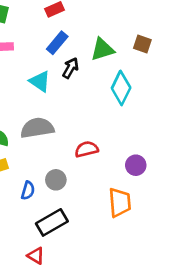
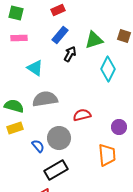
cyan triangle: (40, 81) -> (35, 68), moved
gray circle: (56, 180) -> (59, 138), size x1.5
blue semicircle: (28, 190) -> (38, 146), turned -56

